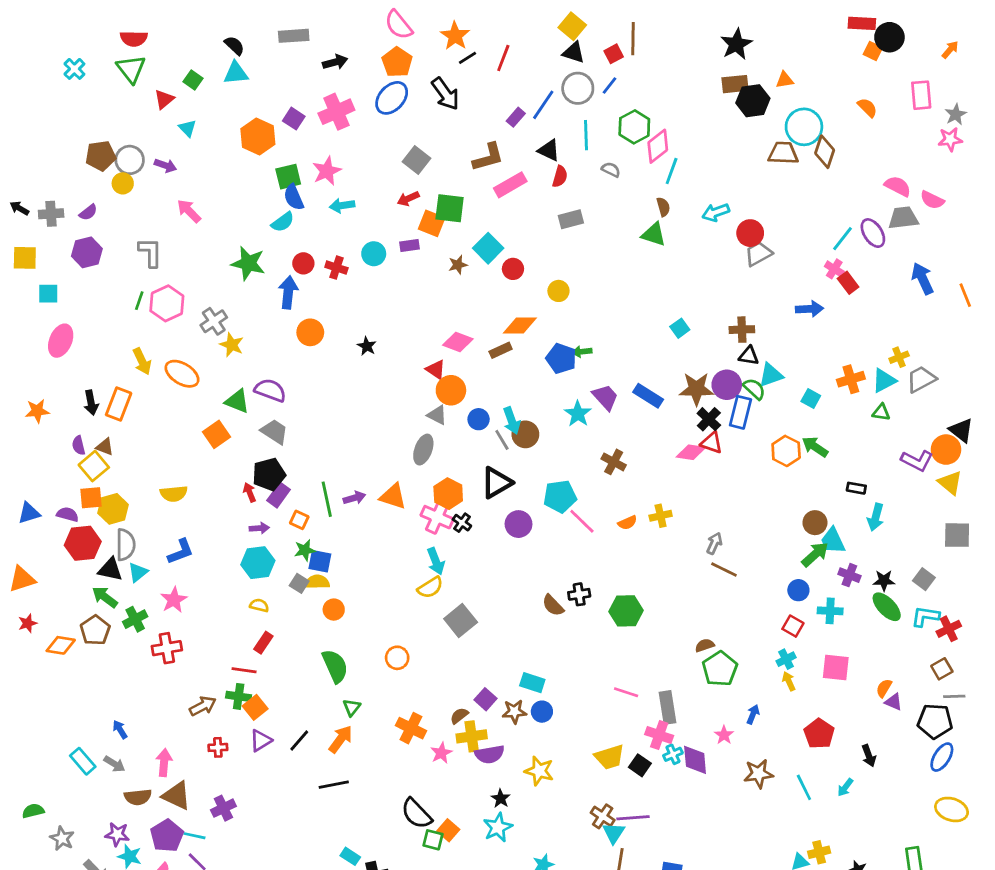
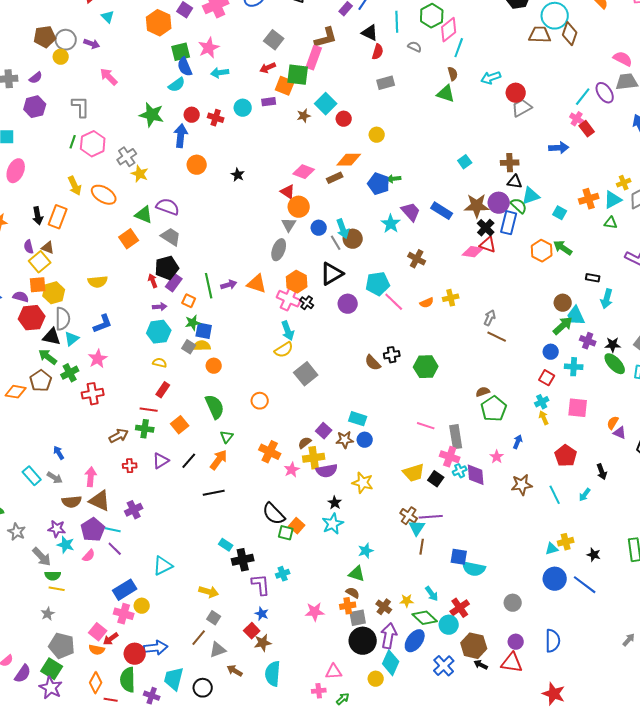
pink rectangle: (510, 185) -> (314, 58), moved, turned -40
gray triangle: (437, 415) -> (289, 225), turned 35
orange square: (255, 707) -> (180, 425), moved

